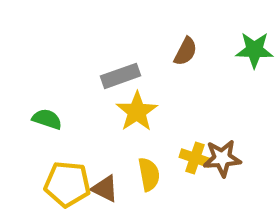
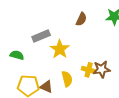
gray rectangle: (120, 76) -> (41, 36), moved

